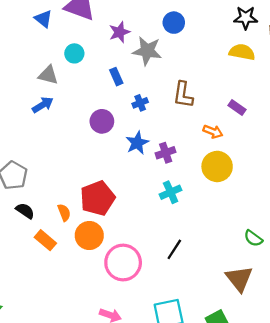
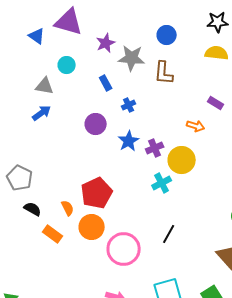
blue circle: (174, 23) -> (167, 35), moved
brown L-shape: (183, 95) -> (164, 73), moved
yellow circle: (217, 166) -> (182, 160), moved

